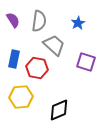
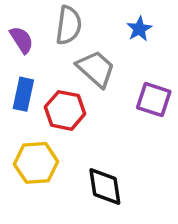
purple semicircle: (13, 20) -> (22, 40), moved
black diamond: (59, 110) -> (105, 186), turned -75

